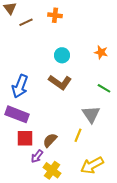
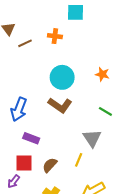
cyan circle: (62, 55) -> (62, 77), size x1.5
purple rectangle: (17, 114) -> (31, 138), moved, size x0.7
purple arrow: (37, 156) -> (14, 182), moved

